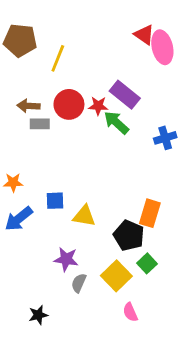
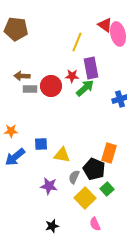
yellow line: (58, 58) -> (77, 42), moved
purple rectangle: (125, 95) -> (91, 68), turned 40
red circle: (69, 104) -> (51, 86), moved
green arrow: (116, 123) -> (85, 88), turned 96
gray semicircle: (79, 283) -> (74, 177), moved
black star: (38, 315) -> (52, 226), moved

